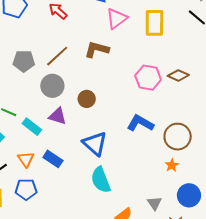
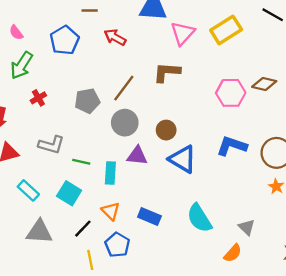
yellow rectangle: (154, 23) -> (226, 30), turned 68
cyan rectangle: (32, 127) -> (110, 173), turned 66
blue triangle: (95, 144) -> (183, 159), moved
blue rectangle: (53, 159) -> (149, 217), moved
blue pentagon: (26, 189) -> (117, 245), turned -30
gray triangle: (154, 203) -> (247, 227), moved

